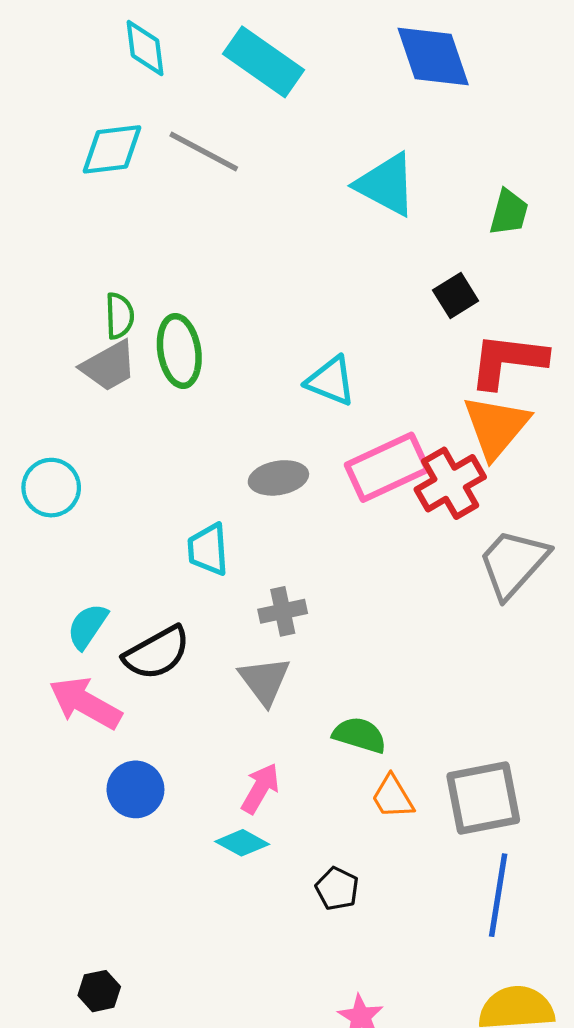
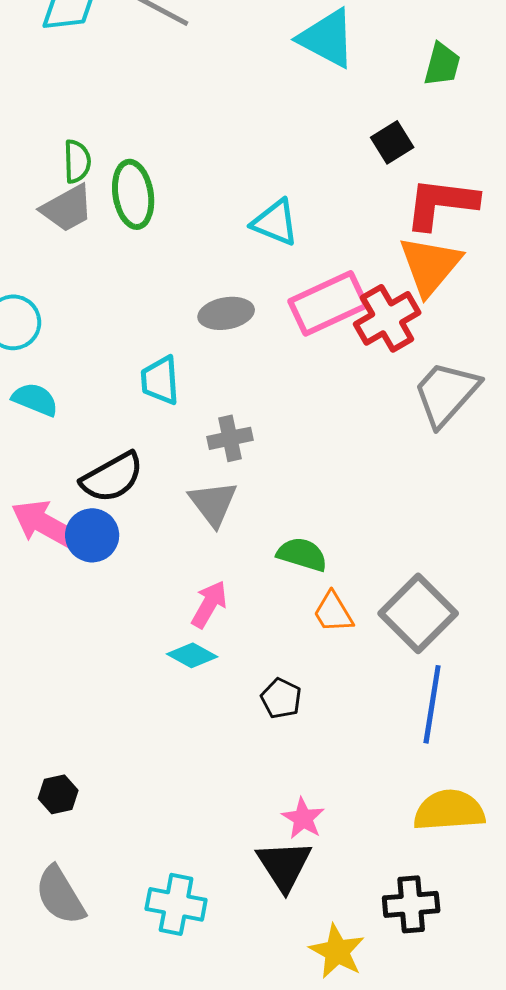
cyan semicircle: (87, 626) -> (35, 399), moved, turned 78
blue circle: (135, 789) -> (92, 535), moved
gray square: (483, 798) -> (418, 613), turned -34

